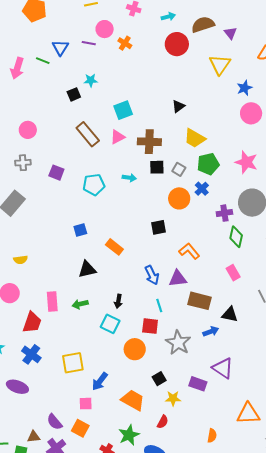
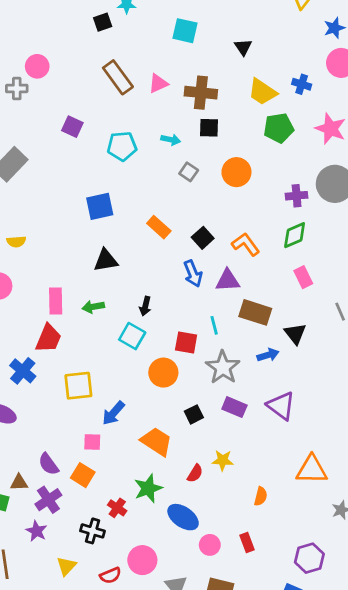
black triangle: (178, 106) -> (243, 47), turned -32
cyan square: (123, 110) -> (185, 31), moved, turned 30
gray cross: (23, 163) -> (17, 89), moved
gray square: (179, 169) -> (189, 172), moved
blue cross: (202, 189) -> (302, 84), moved, turned -32
black square: (159, 227) -> (203, 238), moved, turned -35
blue square: (80, 230) -> (100, 206), size x1.5
green diamond: (236, 237) -> (295, 235), moved, turned 50
orange rectangle: (114, 247) -> (159, 227), moved
cyan line: (159, 306) -> (214, 325), moved
black triangle: (230, 314) -> (295, 334), turned 36
red trapezoid: (32, 322) -> (48, 338), moved
purple rectangle: (198, 384) -> (234, 407), moved
yellow star: (173, 398) -> (223, 460), moved

